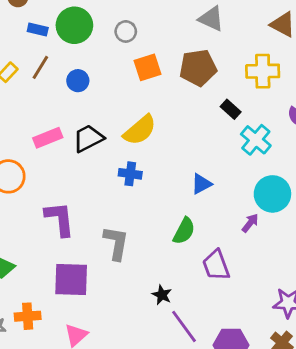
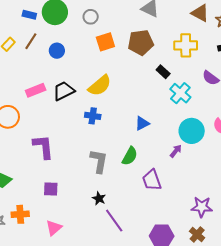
gray L-shape: (116, 243) -> (99, 161), moved
purple square: (71, 280) -> (51, 189), size x0.6
black star: (162, 295) -> (99, 198), moved
purple line: (184, 326) -> (114, 221), moved

